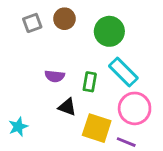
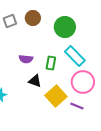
yellow square: (97, 128) -> (56, 96), turned 30

